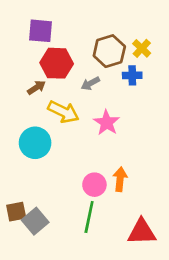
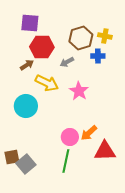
yellow cross: (142, 48) -> (105, 36), turned -32
orange arrow: (120, 179) -> (89, 133), turned -138
red triangle: (142, 232) -> (105, 151), moved

